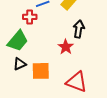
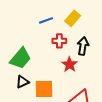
red cross: (30, 17) -> (59, 41), moved

